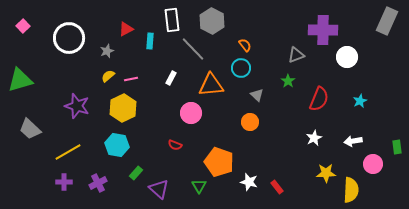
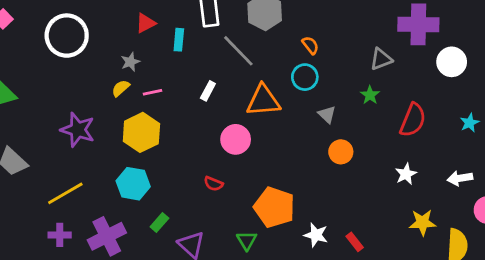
gray star: (107, 51) -> (130, 62), moved
orange circle: (250, 122) -> (341, 152), moved
purple cross: (98, 183) -> (107, 236), size x1.5

